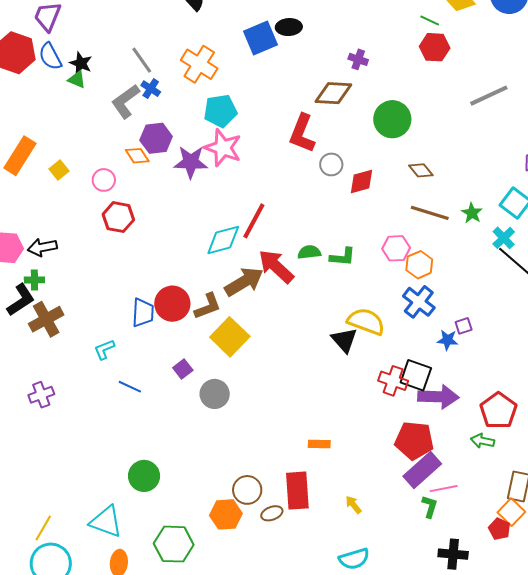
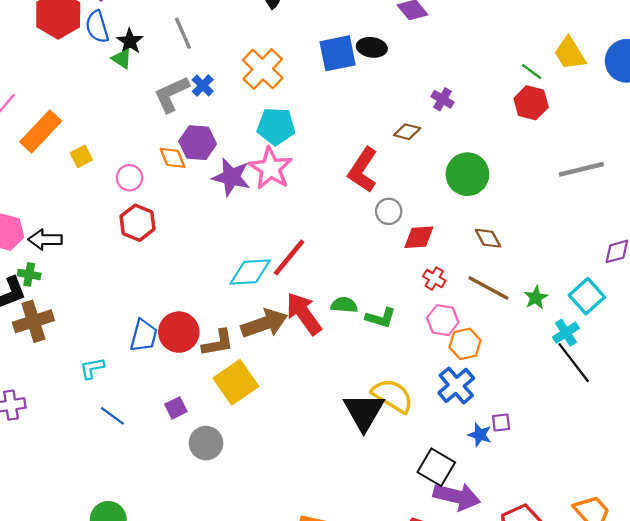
gray line: (142, 60) -> (183, 33), moved
brown diamond: (333, 93) -> (407, 132), size x0.6
black triangle: (344, 340) -> (364, 412), size x1.4
red cross: (393, 381) -> (434, 279), moved, size x0.7

